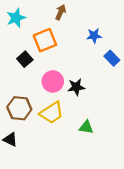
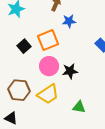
blue star: (94, 36) -> (69, 21), moved
orange square: (45, 40) -> (48, 40), moved

